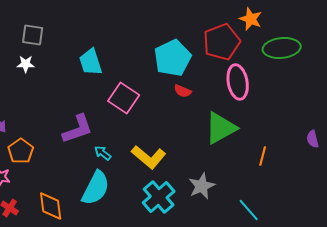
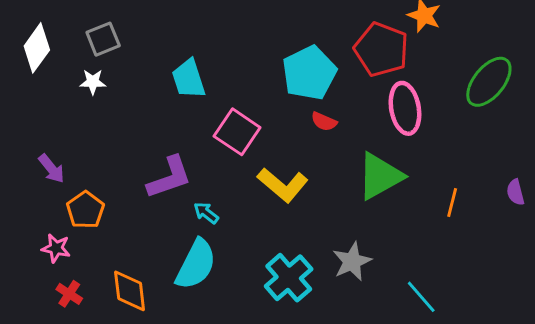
gray square: (33, 35) -> (103, 39), turned -30
red pentagon: (222, 42) -> (381, 49), turned -30
green ellipse: (282, 48) -> (489, 82), moved, turned -45
orange line: (263, 156) -> (452, 203), moved
yellow L-shape: (149, 157) -> (283, 185), moved

